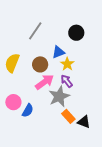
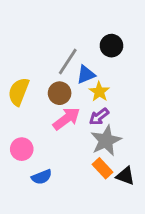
gray line: (35, 31) -> (68, 61), moved
purple arrow: (67, 81) -> (99, 117), turned -88
gray star: (59, 96) -> (106, 141), moved
blue semicircle: (28, 111) -> (42, 177), moved, turned 40

